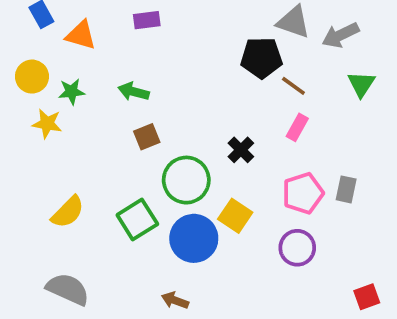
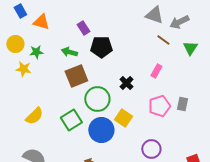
purple rectangle: (147, 20) -> (83, 28), moved, turned 64
black pentagon: (262, 58) -> (101, 47), moved
brown line: (293, 86) -> (163, 40), moved
brown square: (147, 137) -> (76, 76), size x1.6
purple circle: (297, 248) -> (151, 149), moved

